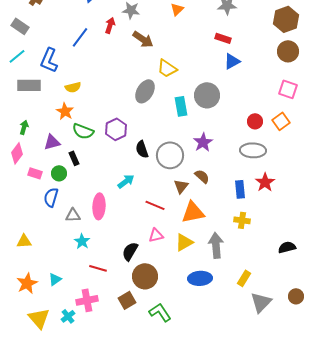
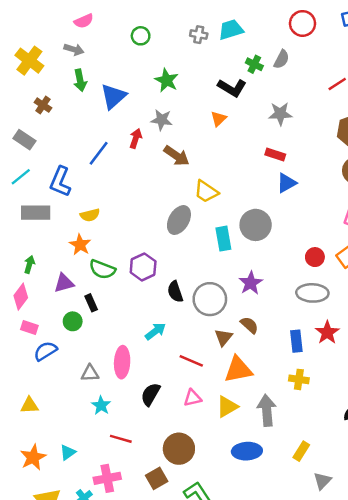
pink rectangle: (35, 173) -> (29, 328), moved
blue semicircle: (51, 197) -> (45, 351), moved, turned 42
black semicircle: (130, 251) -> (151, 394), moved
gray triangle: (261, 302) -> (322, 481), size x0.7

